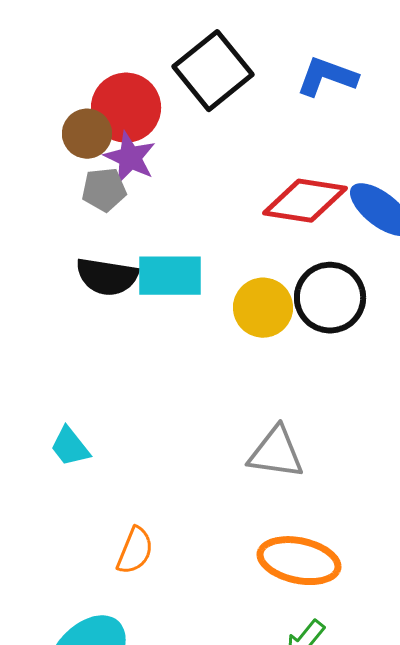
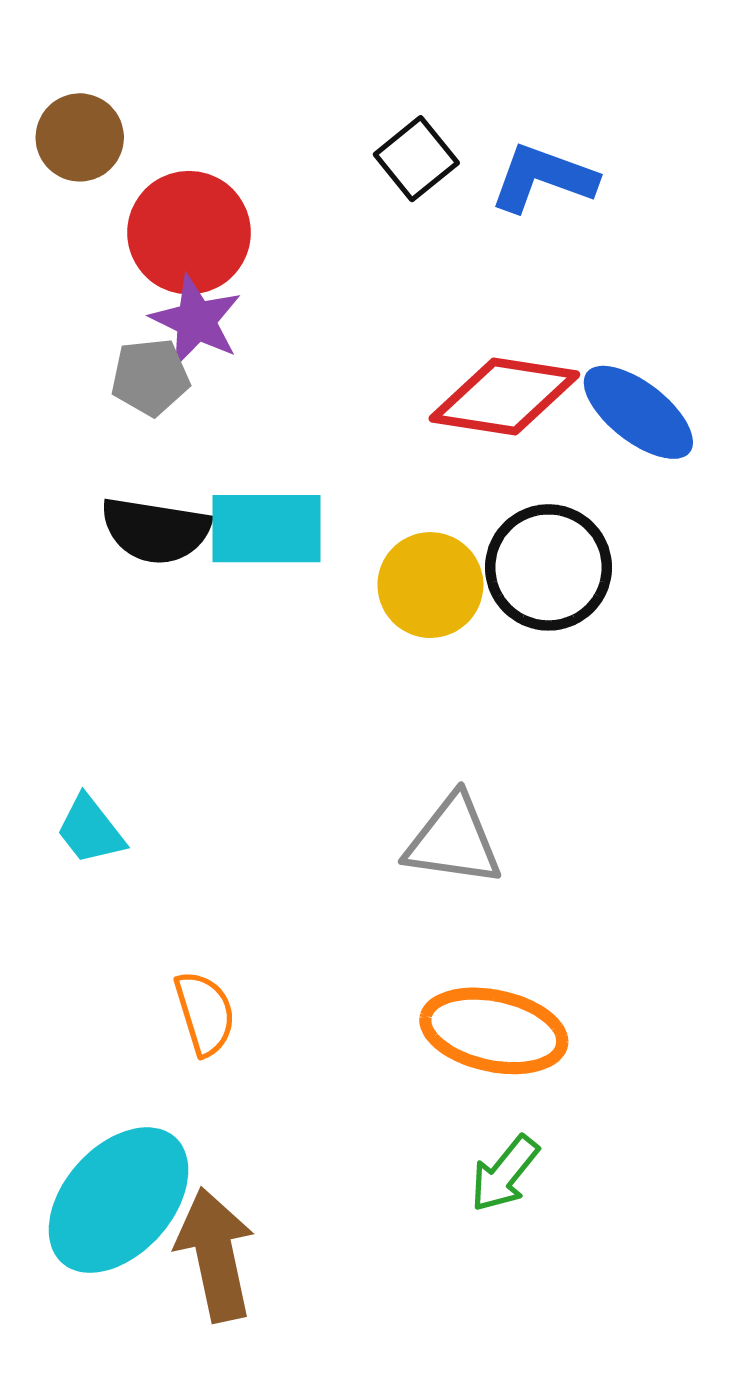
black square: (213, 71) -> (416, 159), moved, size x0.6
brown circle: (87, 134) -> (80, 137), moved
orange semicircle: (135, 551) -> (205, 1013), turned -39

